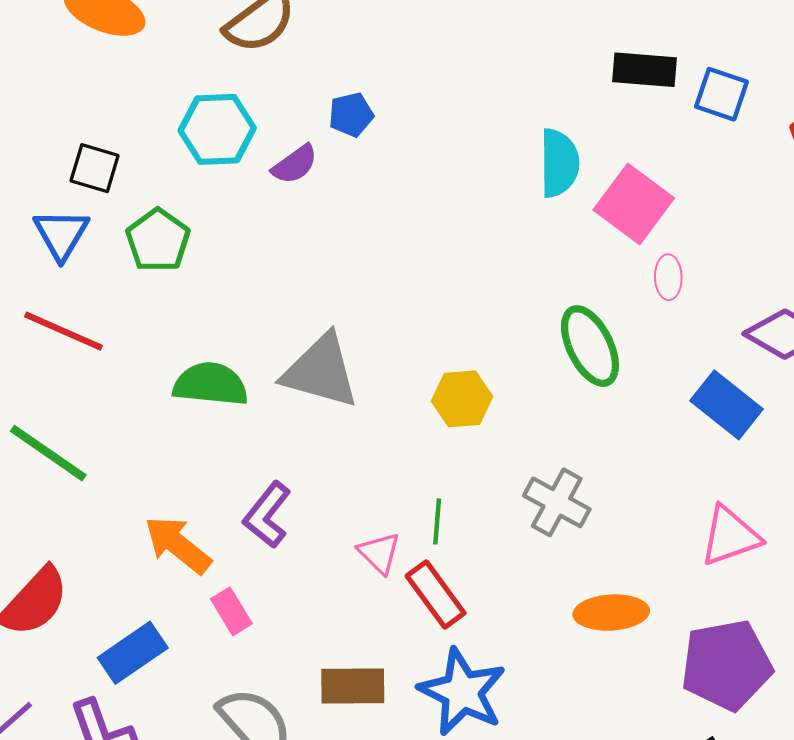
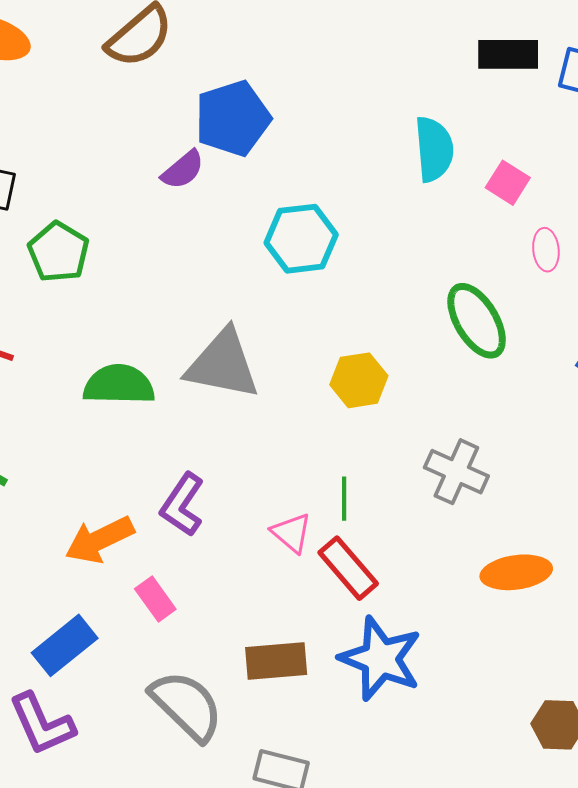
blue pentagon: (351, 115) -> (233, 118), size x1.8
cyan hexagon: (217, 129) -> (301, 239), moved
pink square: (634, 204) -> (508, 183), size x0.6
orange arrow: (178, 545) -> (99, 540), turned -60

